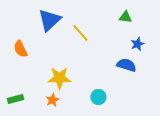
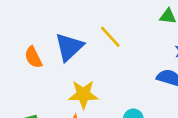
blue triangle: (49, 20) -> (69, 47), moved

